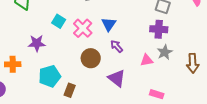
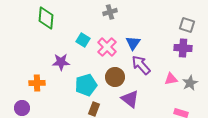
purple arrow: (117, 46) -> (141, 65), size x1.5
gray star: (165, 52) -> (190, 83), moved
cyan pentagon: (50, 76) -> (86, 85), moved
purple triangle: (117, 78) -> (130, 99), moved

